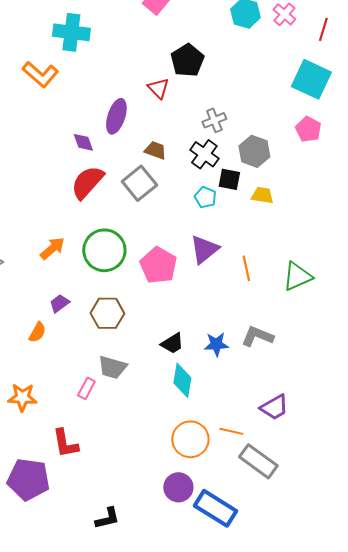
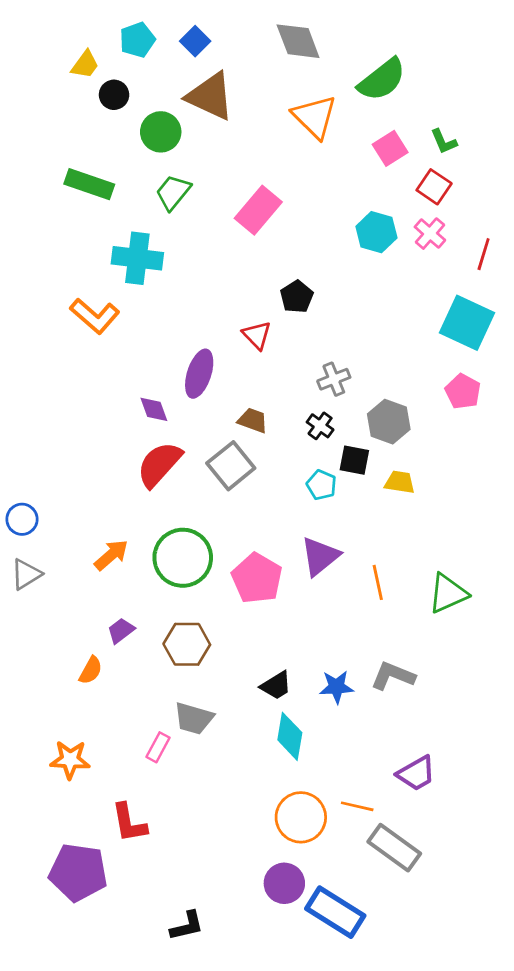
black pentagon: (187, 60) -> (297, 297), size x0.7
black cross: (204, 154) -> (320, 426), size x0.7

